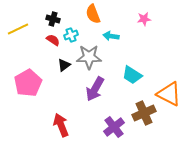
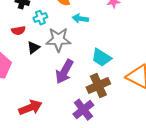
red semicircle: (53, 40) -> (18, 31), moved, turned 136
brown cross: (144, 113) -> (98, 86), moved
red arrow: (61, 125) -> (30, 108), turned 90

